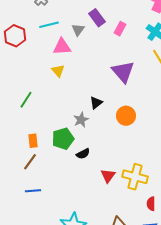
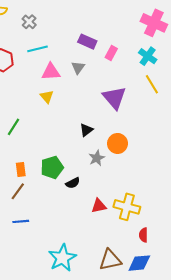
purple rectangle: (97, 18) -> (87, 42), turned -30
gray triangle: (78, 30) -> (78, 68), moved
gray star: (81, 120) -> (97, 158), moved
red triangle: (108, 176) -> (99, 206), turned 42

